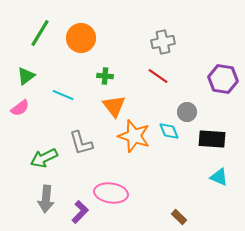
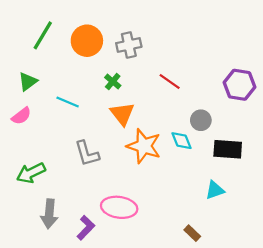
gray cross: (163, 42) -> (129, 45), moved
green cross: (105, 76) -> (113, 82), turned 35
green arrow: (44, 158) -> (31, 173), moved
cyan triangle: (219, 177) -> (215, 190), moved, turned -42

